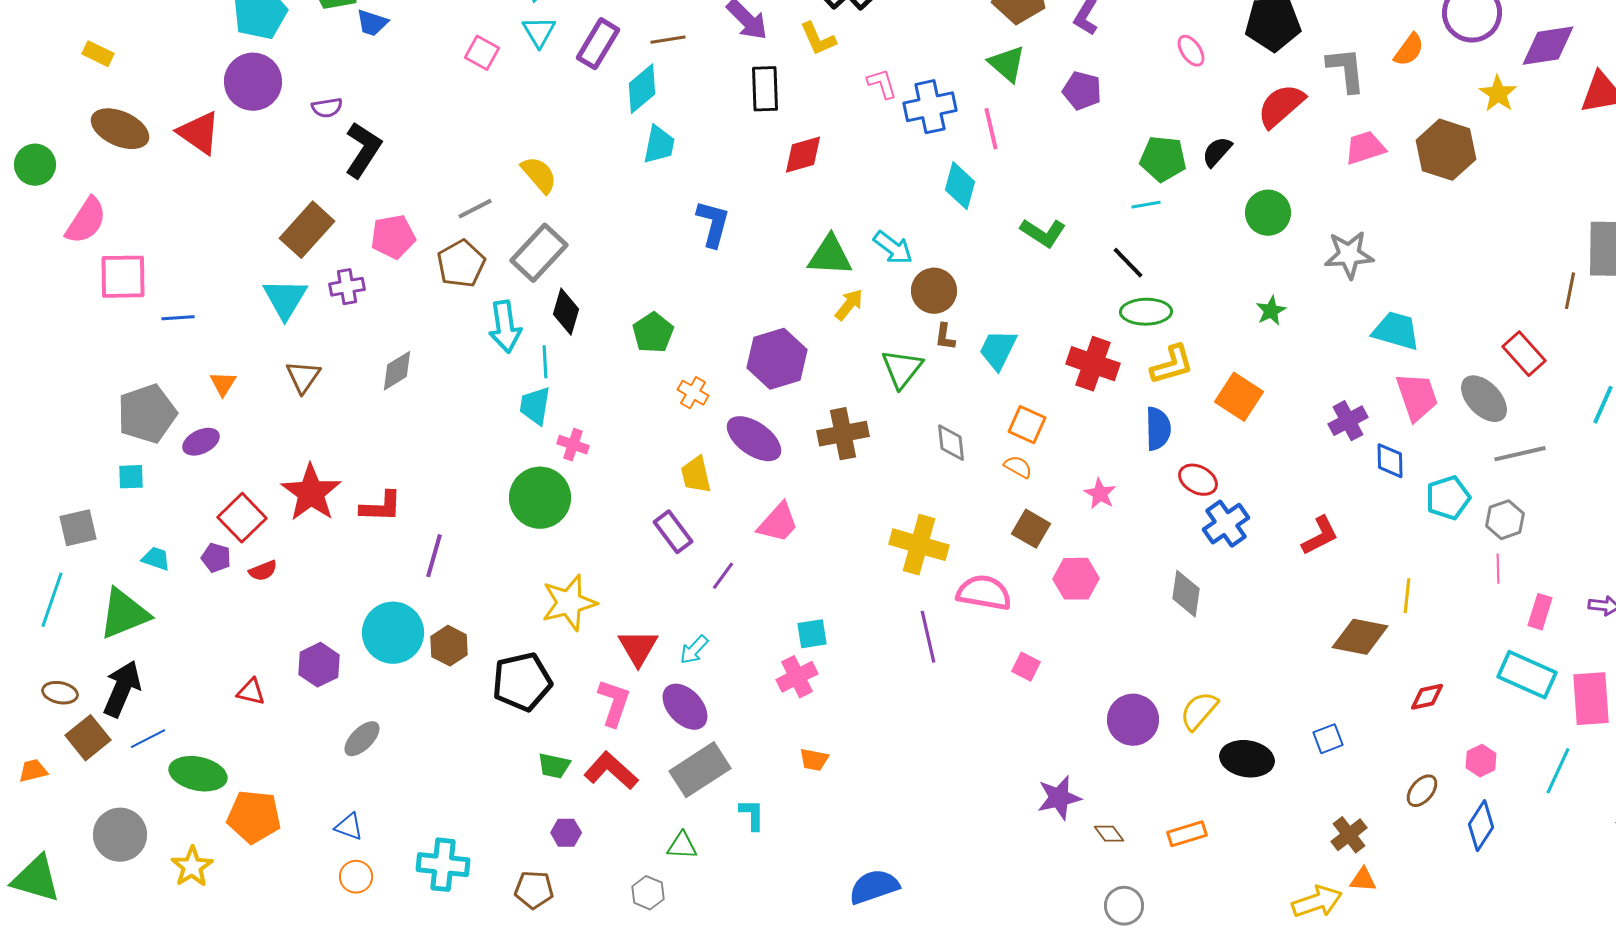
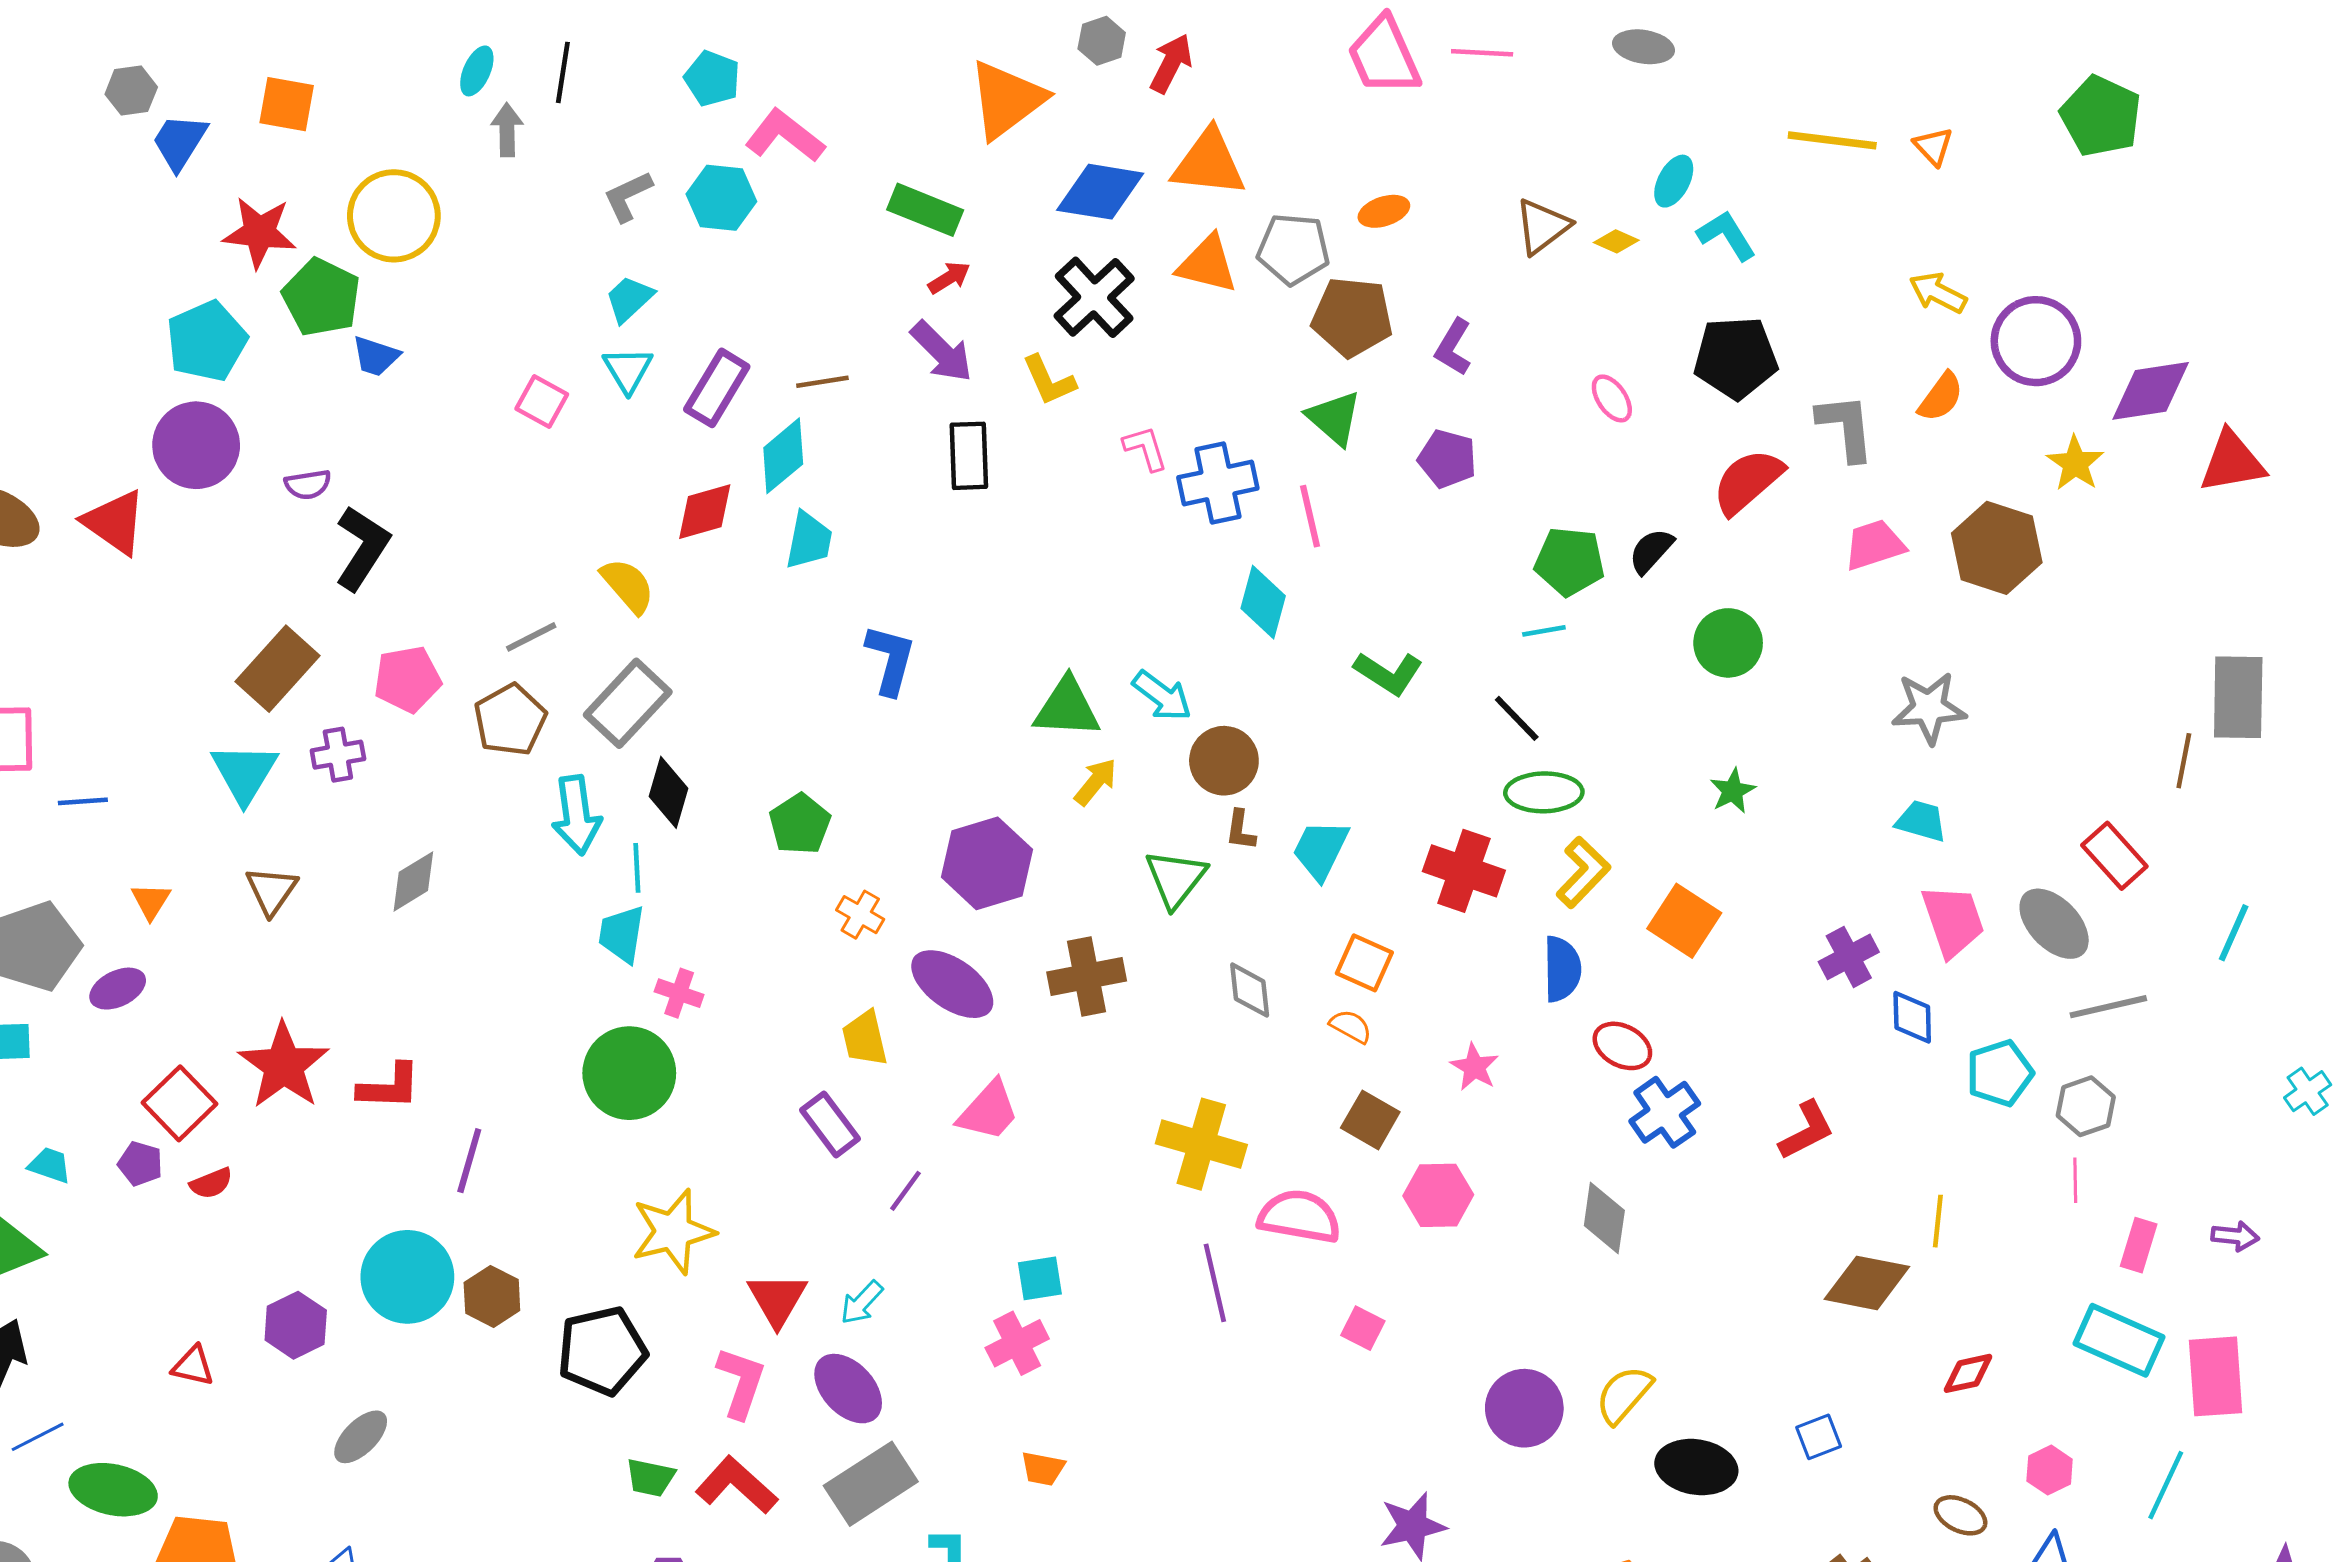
red diamond: (803, 155) -> (705, 512), moved
gray star: (1349, 255) -> (1929, 708), moved
cyan trapezoid: (1396, 331) -> (1921, 821), size x0.7
yellow L-shape: (1172, 365) -> (1583, 872), turned -30
brown ellipse: (1422, 791) -> (1960, 1515), turned 76

